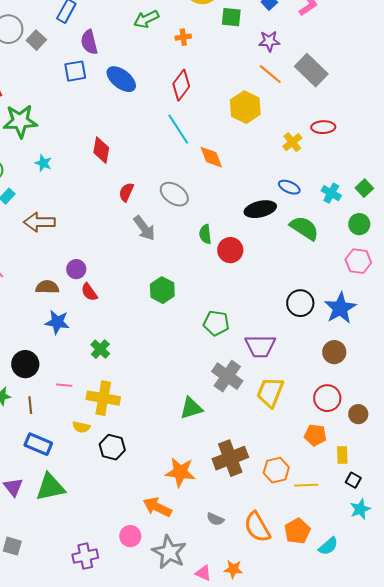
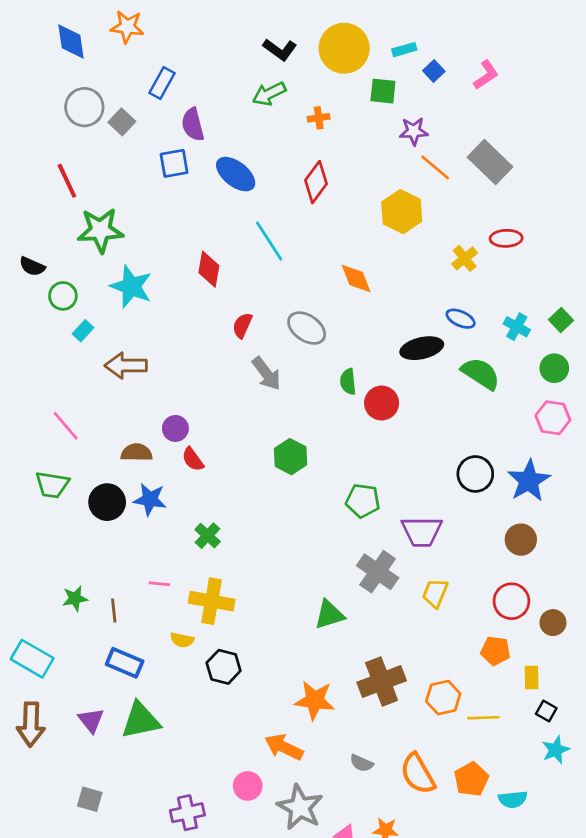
purple star: (269, 41) -> (414, 131), moved
cyan line: (178, 129) -> (269, 241), moved
cyan star: (43, 163) -> (131, 287), size x1.8
black circle: (25, 364) -> (107, 502), moved
yellow trapezoid: (270, 392) -> (435, 593), size x0.7
cyan semicircle: (328, 546) -> (513, 799), turned 35

